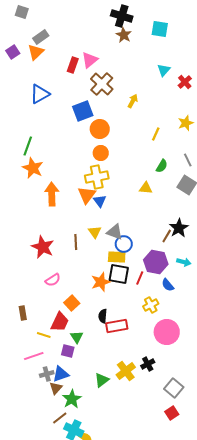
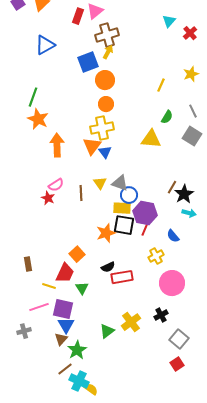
brown cross: (102, 84) -> (107, 35), turned 30
yellow arrow: (133, 101) -> (108, 52), moved
yellow triangle: (146, 188) -> (151, 139), size x1.5
black star: (179, 228) -> (184, 194), moved
red star: (43, 247) -> (48, 198), size x0.6
purple hexagon: (156, 262) -> (145, 213), moved
pink semicircle: (53, 280) -> (56, 185), moved
black semicircle: (103, 316) -> (108, 267), turned -120
purple square: (68, 351) -> (63, 309), moved, size x1.5
black cross: (148, 364) -> (161, 315), moved
gray cross: (47, 374) -> (24, 331), moved
blue triangle: (61, 374) -> (66, 325), turned -42

